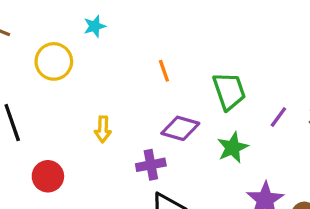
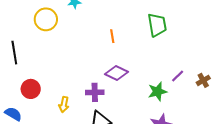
green trapezoid: (229, 91) -> (157, 25), moved
yellow arrow: (103, 129) -> (64, 104), moved
green star: (233, 148) -> (157, 92), moved

